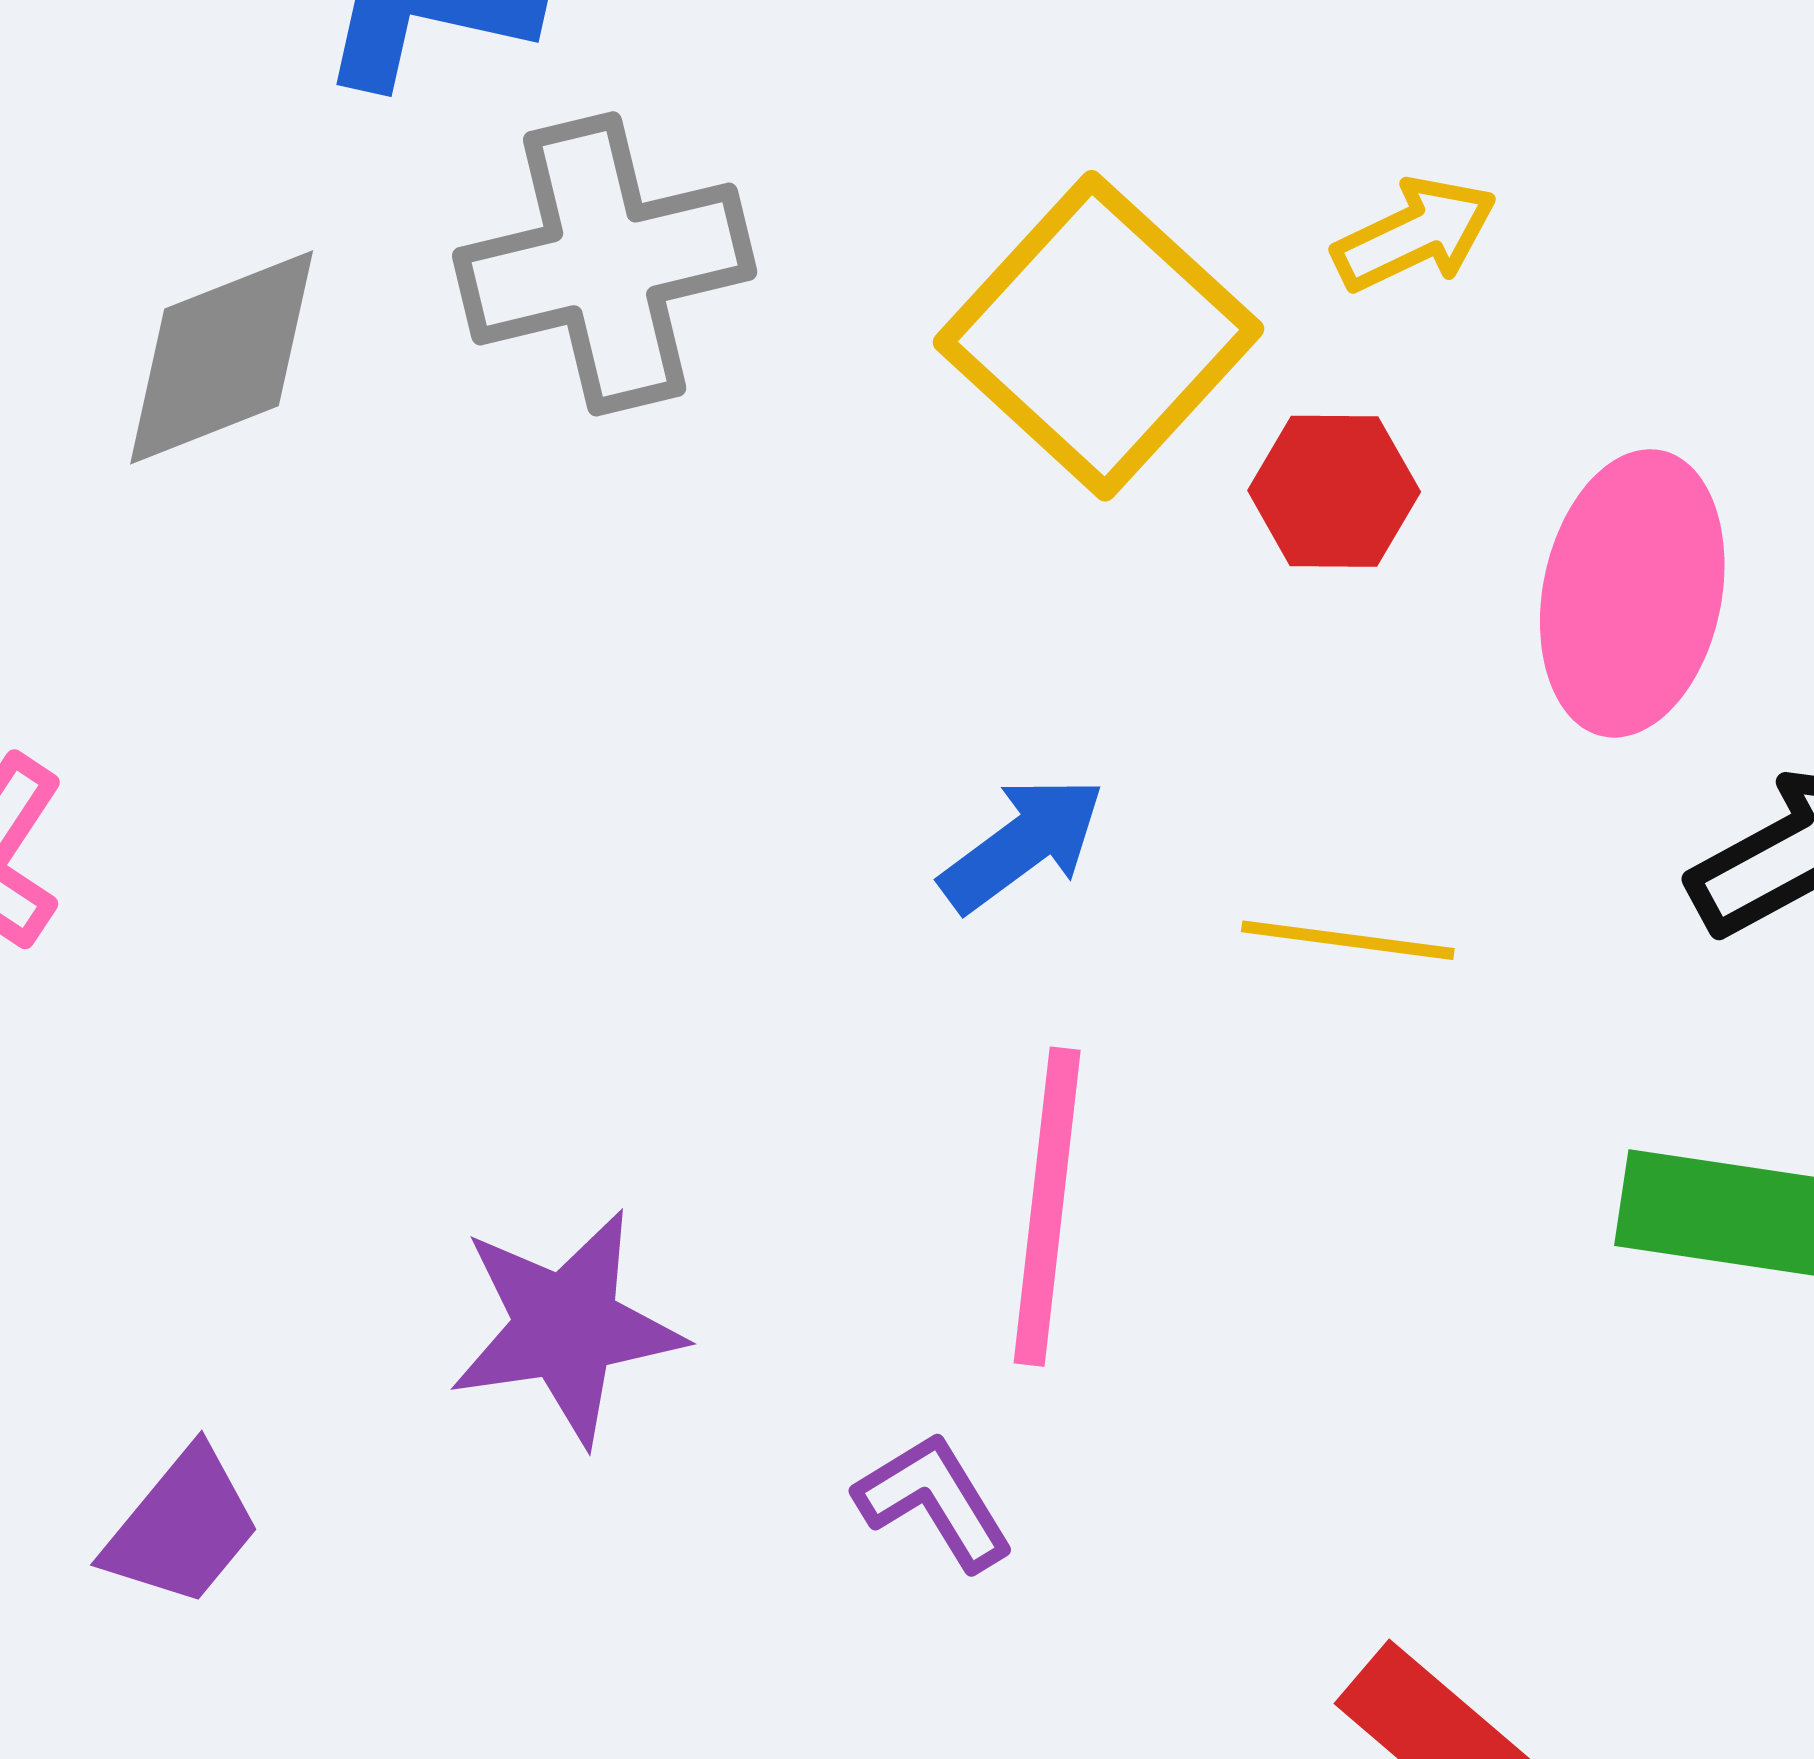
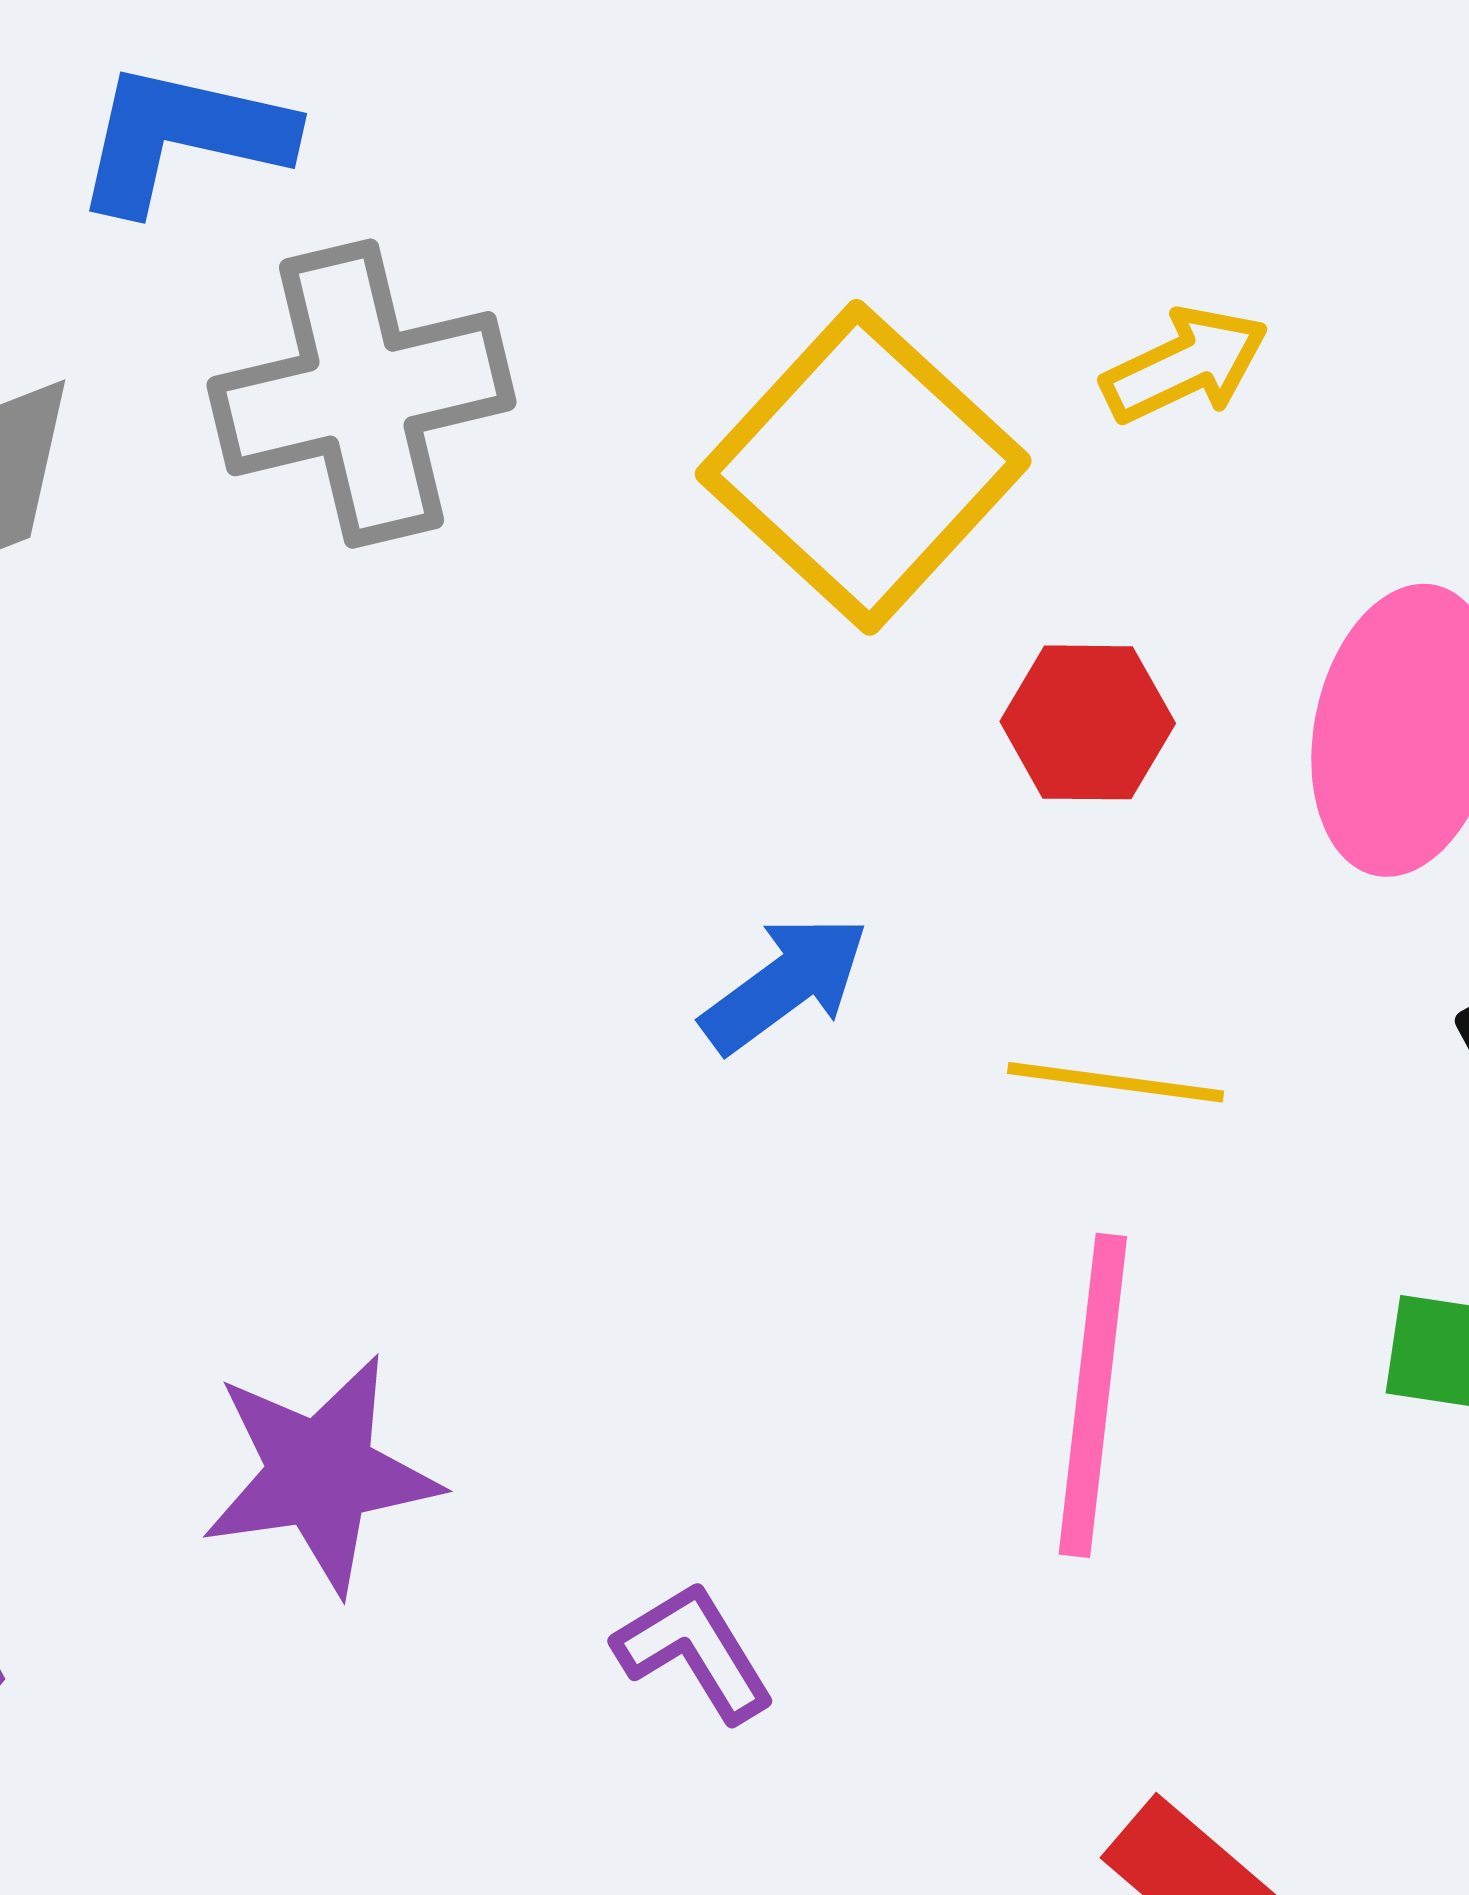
red hexagon: (1334, 491) -> (1088, 722), moved
pink line: (1047, 1207) -> (1093, 1395), moved

